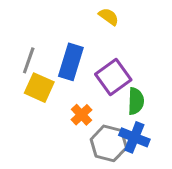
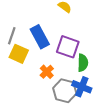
blue rectangle: (71, 62) -> (40, 37), turned -45
purple square: (113, 77) -> (68, 47), turned -35

